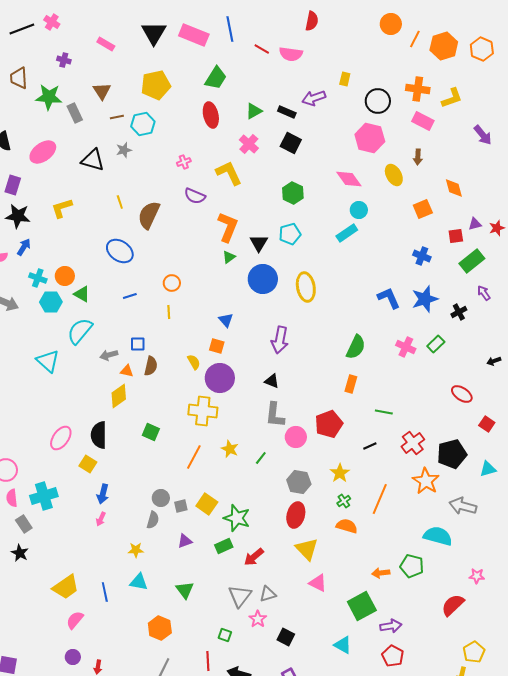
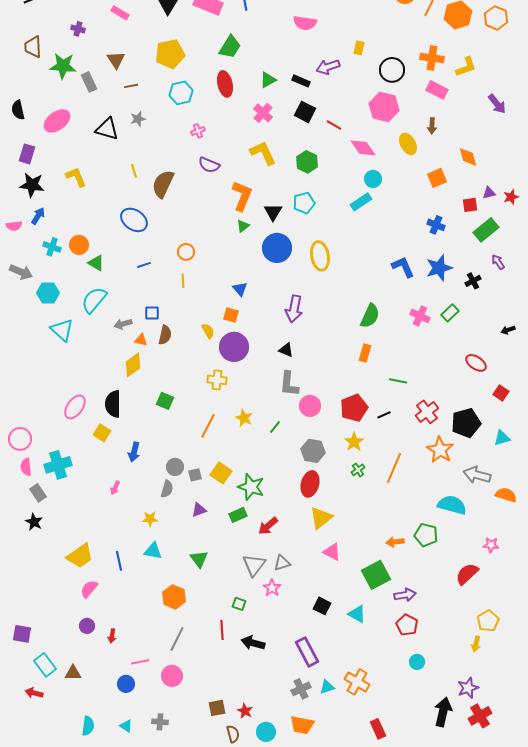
red line: (262, 49) -> (334, 125), moved
cyan hexagon: (143, 124) -> (181, 93), moved
yellow L-shape: (229, 173) -> (263, 153), moved
yellow L-shape: (62, 208) -> (76, 177), turned 85
cyan hexagon: (51, 302) -> (48, 293), moved
yellow cross: (203, 411) -> (217, 380), size x0.7
red pentagon: (329, 424) -> (354, 408), moved
blue arrow: (103, 494) -> (134, 452), moved
orange semicircle: (347, 526) -> (506, 495), moved
yellow triangle: (307, 549) -> (321, 518), turned 35
black square: (286, 637) -> (322, 606), moved

